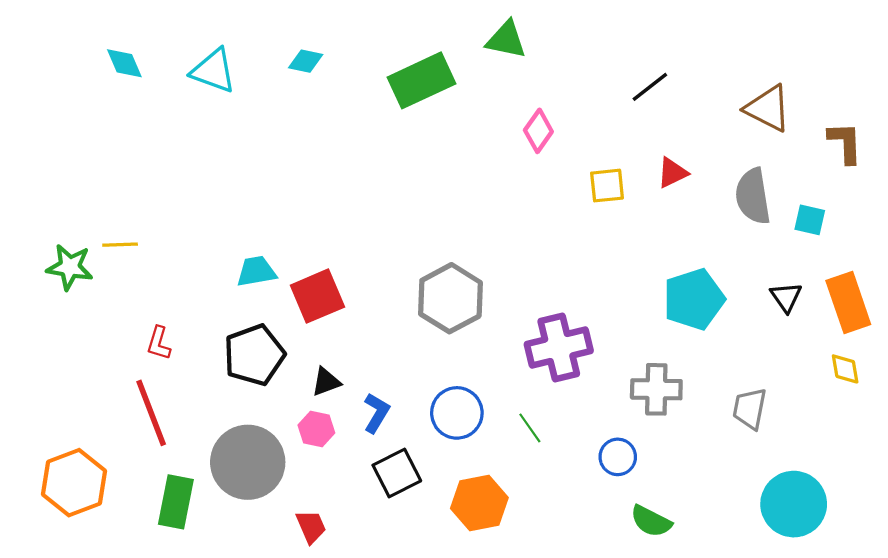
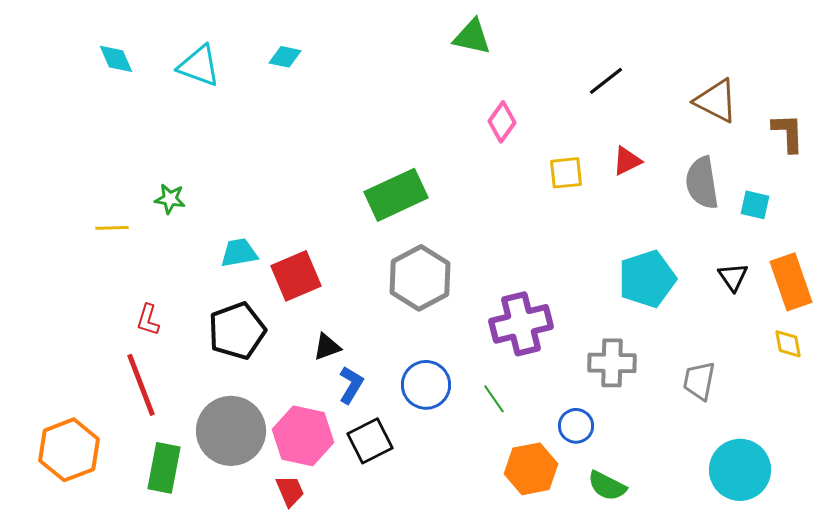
green rectangle: (421, 80) -> (396, 195), moved
green star: (70, 267) -> (170, 199), moved, size x0.7
black triangle: (326, 382) -> (327, 347), moved
pink hexagon: (316, 429) -> (303, 436), moved, size x1.8
orange hexagon: (479, 503) -> (531, 469), moved

